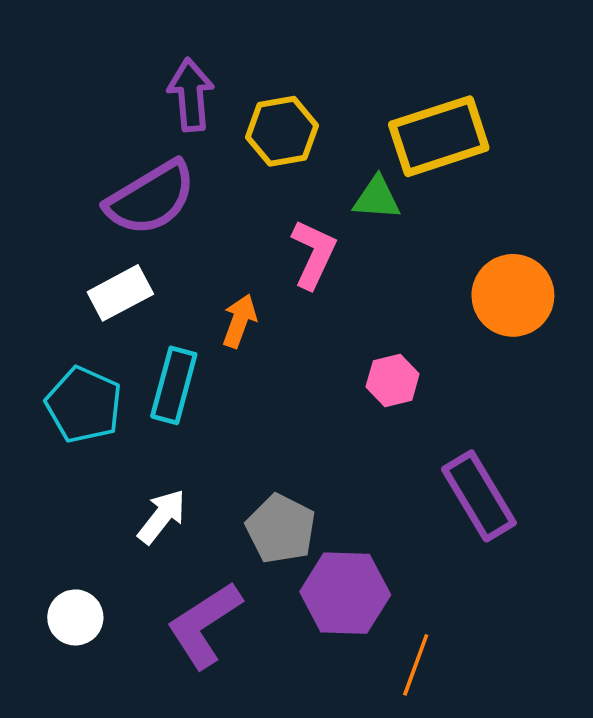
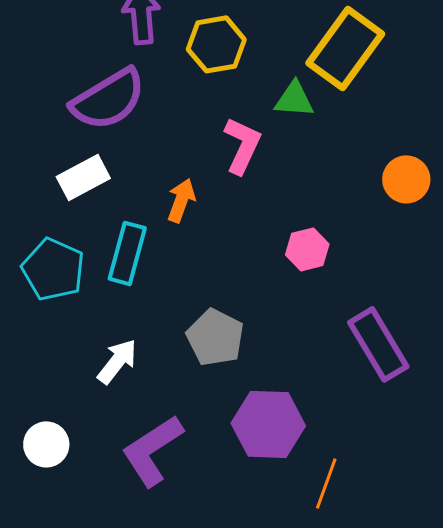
yellow rectangle: (439, 136) -> (345, 48), turned -36
orange circle: (513, 295) -> (406, 179), size x0.7
gray pentagon: (281, 529) -> (215, 337), moved

